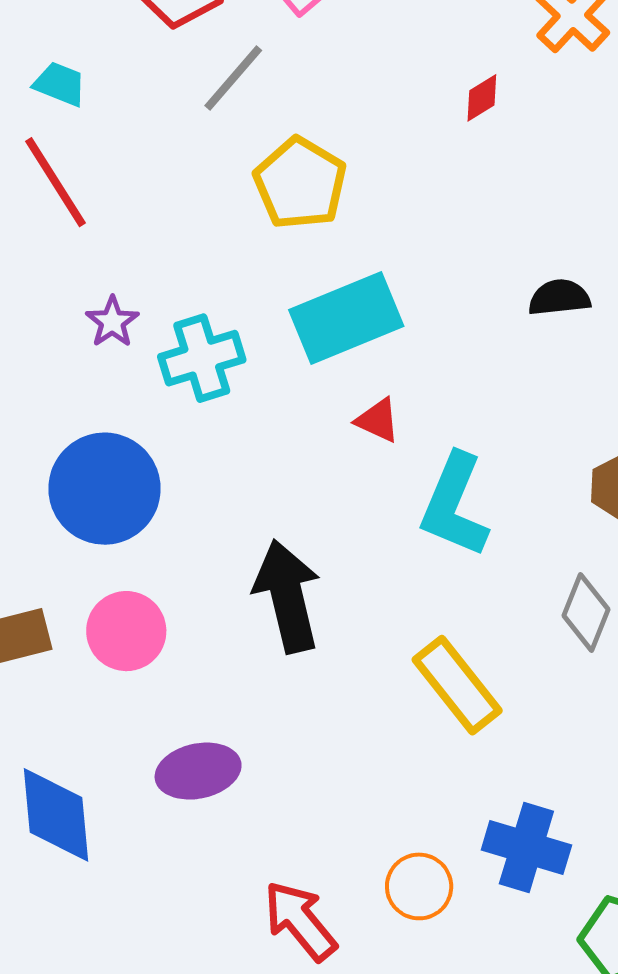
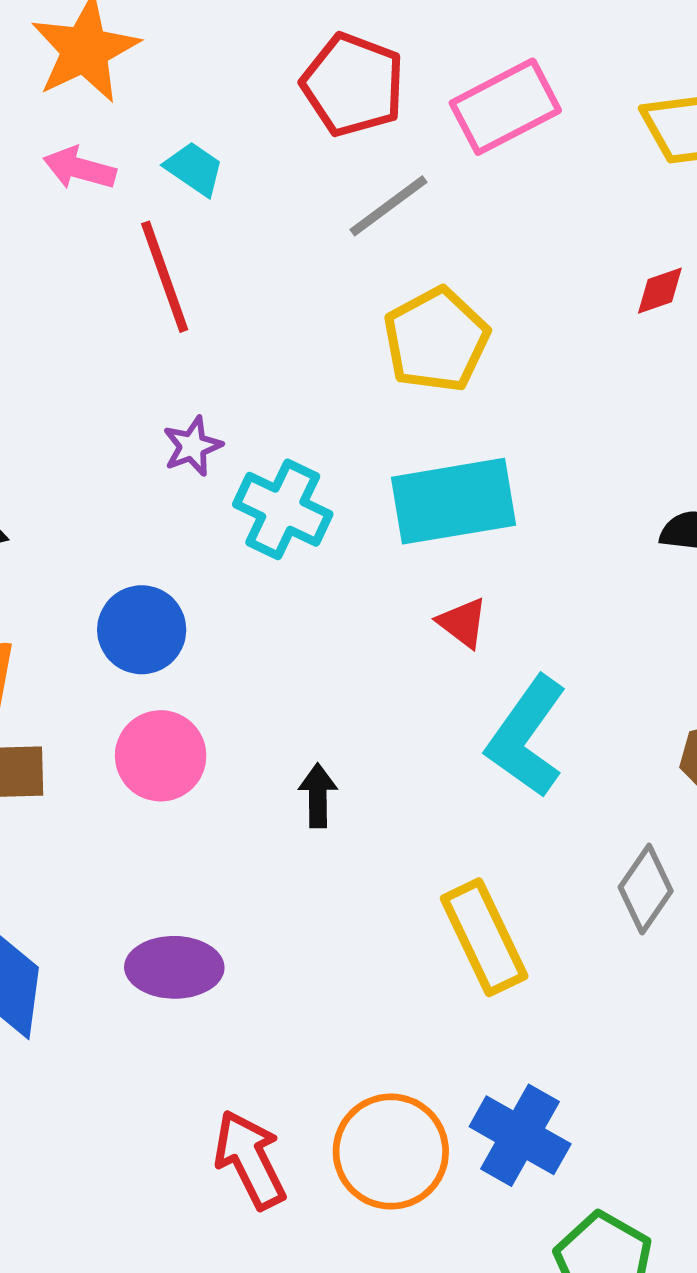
cyan cross: (202, 358) -> (283, 509), turned 30
blue circle: (105, 489) -> (142, 630), size x0.7
black arrow: (287, 596) -> (318, 796), size x0.5
pink circle: (126, 631) -> (161, 756), moved
orange circle: (419, 886) -> (391, 1152), size x1.5

